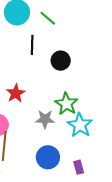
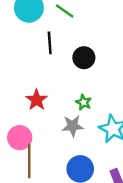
green star: (66, 104) -> (84, 102), moved, size x0.6

